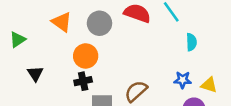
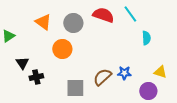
blue star: (183, 80) -> (124, 73), moved
black cross: (83, 81) -> (36, 77), moved

